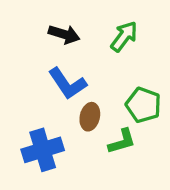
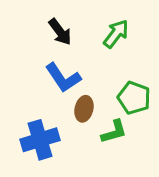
black arrow: (64, 34) -> (60, 32), turned 36

